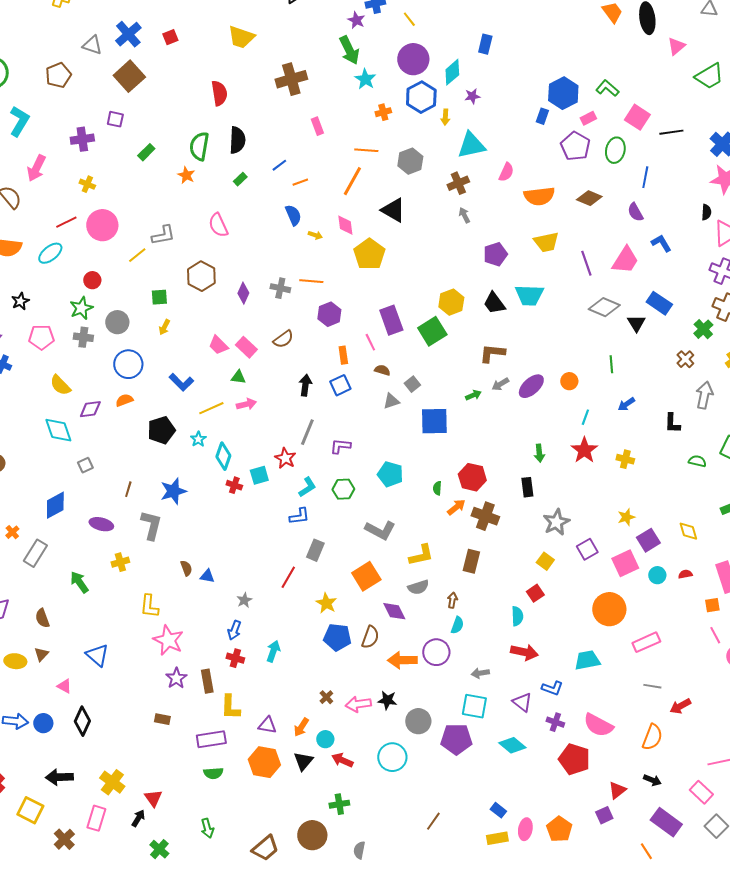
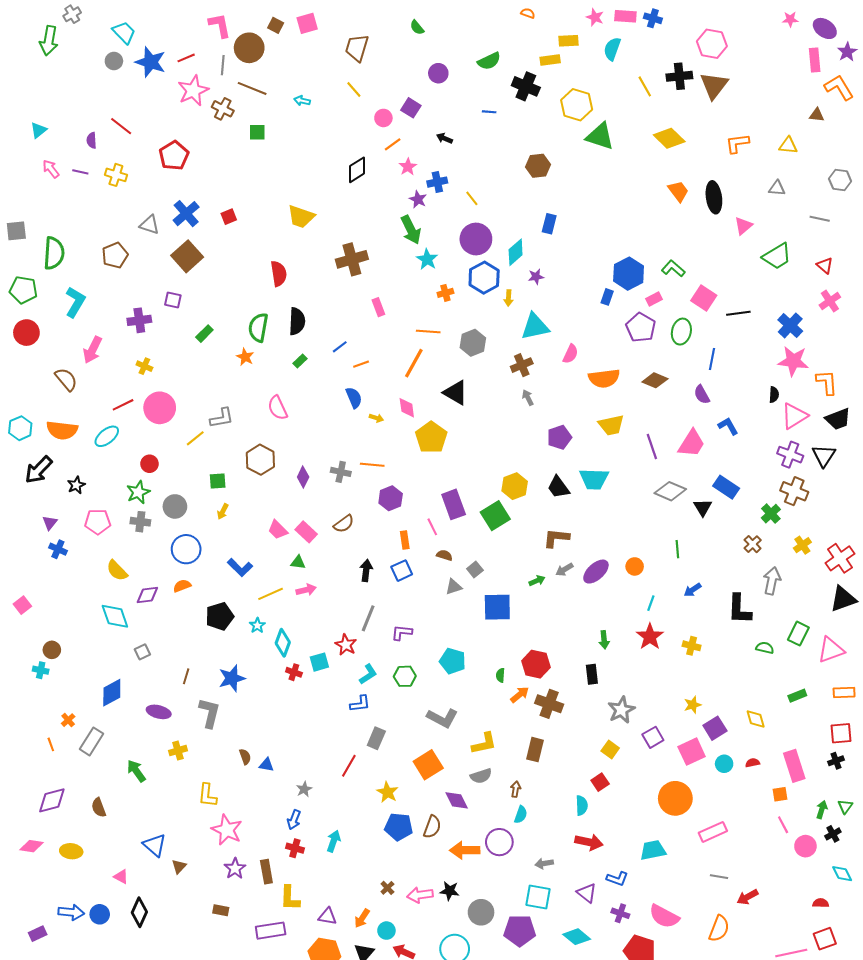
black L-shape: (672, 423) -> (739, 609), size x1.5
brown triangle: (41, 654) -> (179, 866), moved

